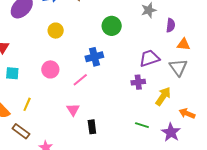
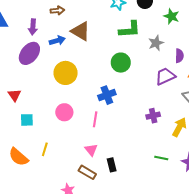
yellow circle: (56, 31) -> (66, 73), size x1.5
purple trapezoid: (149, 58) -> (165, 76), moved
pink line: (80, 80) -> (95, 119), turned -35
brown rectangle: (21, 131) -> (87, 172), moved

